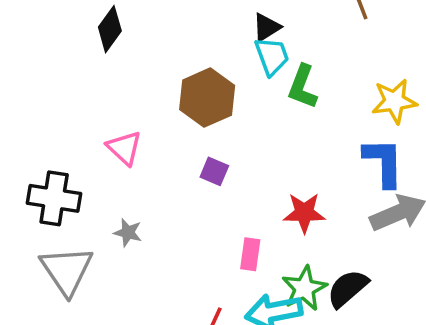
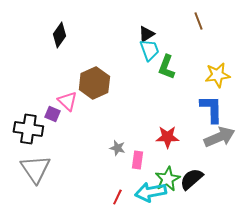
brown hexagon: (207, 98) -> (94, 83), moved
purple square: (214, 171) -> (52, 114), moved
gray star: (128, 233) -> (117, 148), moved

